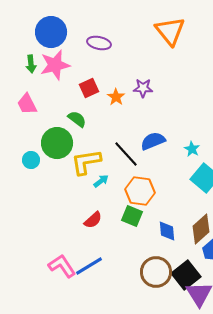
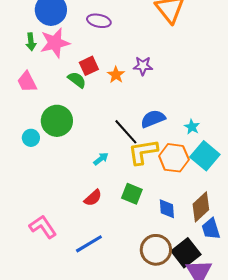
green semicircle: (77, 119) -> (77, 80), moved
yellow L-shape: (86, 162) -> (143, 152), moved
orange hexagon: (140, 191) -> (174, 158), moved
pink L-shape: (62, 266) -> (43, 227), moved

